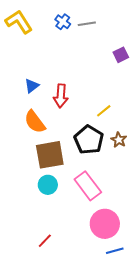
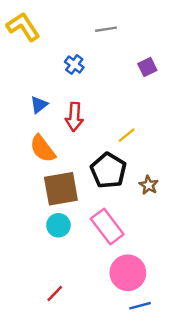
blue cross: (63, 22) -> (74, 65), moved
brown star: (119, 140) -> (149, 185), moved

